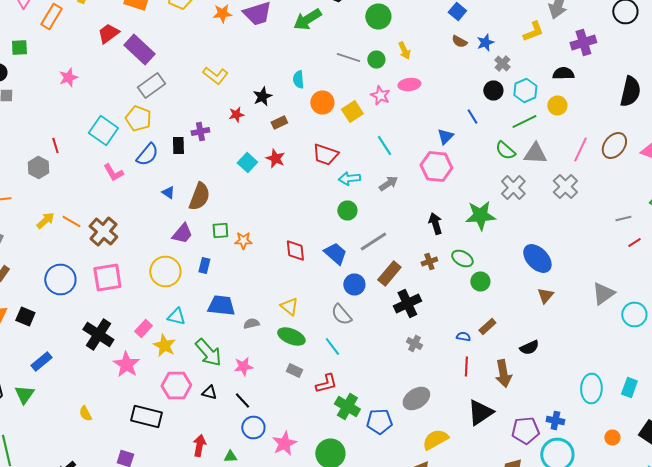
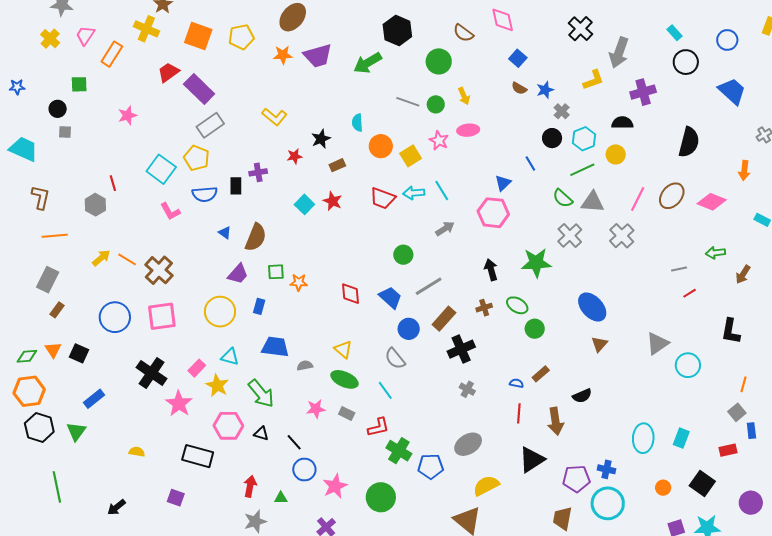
blue semicircle: (147, 154) -> (205, 194), turned 45
cyan arrow: (349, 178) -> (414, 193), moved
pink star: (243, 366) -> (316, 409), moved
yellow semicircle: (85, 414) -> (137, 452), turned 126

